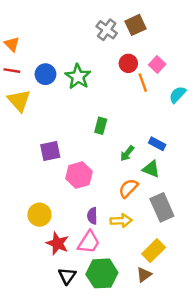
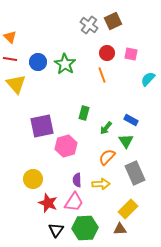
pink square: (157, 65) -> (131, 54), turned -32
orange line: (143, 83) -> (102, 75), moved
green rectangle: (101, 126) -> (84, 113), moved
purple square: (50, 151) -> (42, 126), size x1.4
green triangle: (151, 169) -> (126, 141), turned 35
brown triangle: (144, 275) -> (120, 229), turned 32

